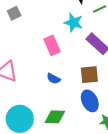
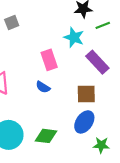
blue semicircle: (54, 79) -> (43, 87), moved
blue ellipse: (90, 101) -> (84, 122), turned 55

